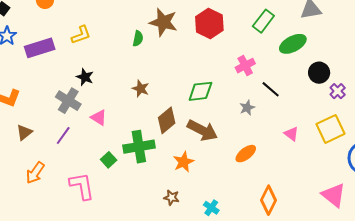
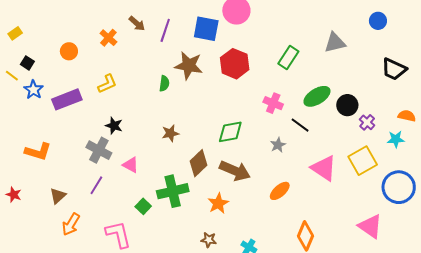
green ellipse: (293, 44) -> (317, 96), moved
pink cross: (245, 66) -> (273, 103), turned -36
brown star: (141, 89) -> (170, 133), turned -30
brown triangle: (24, 132) -> (58, 196), moved
pink triangle: (291, 134) -> (324, 168), size x1.8

